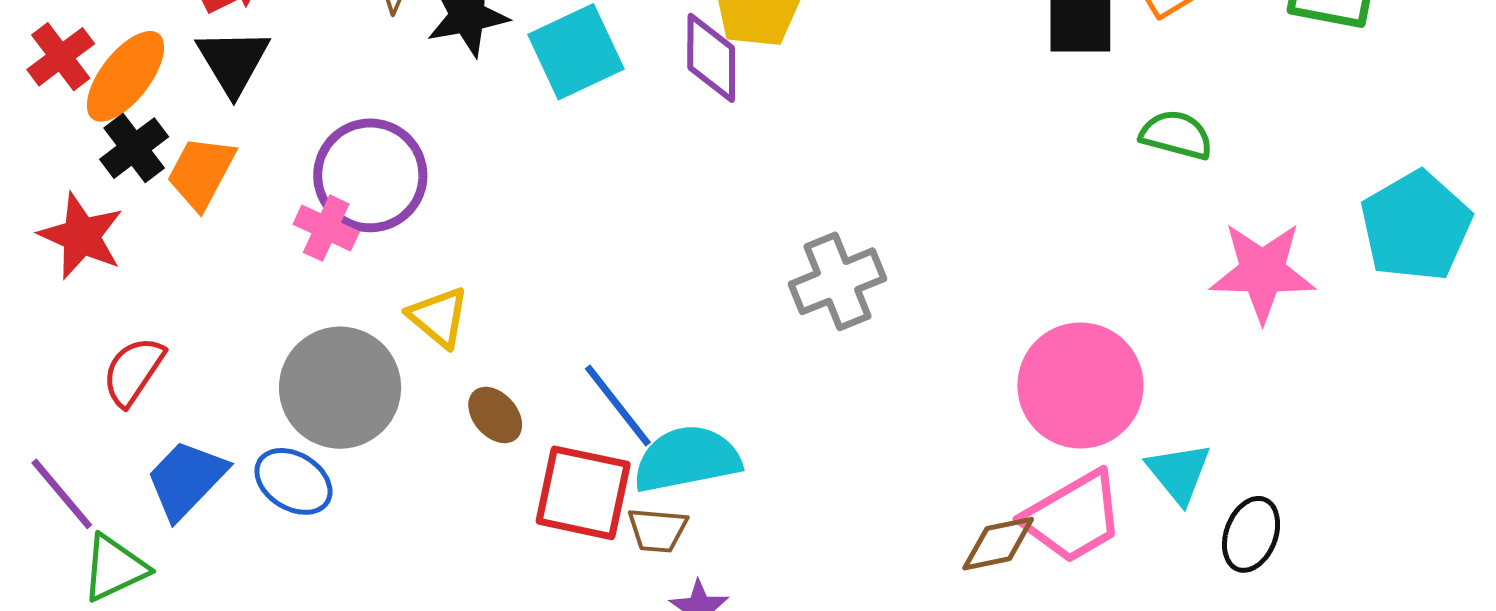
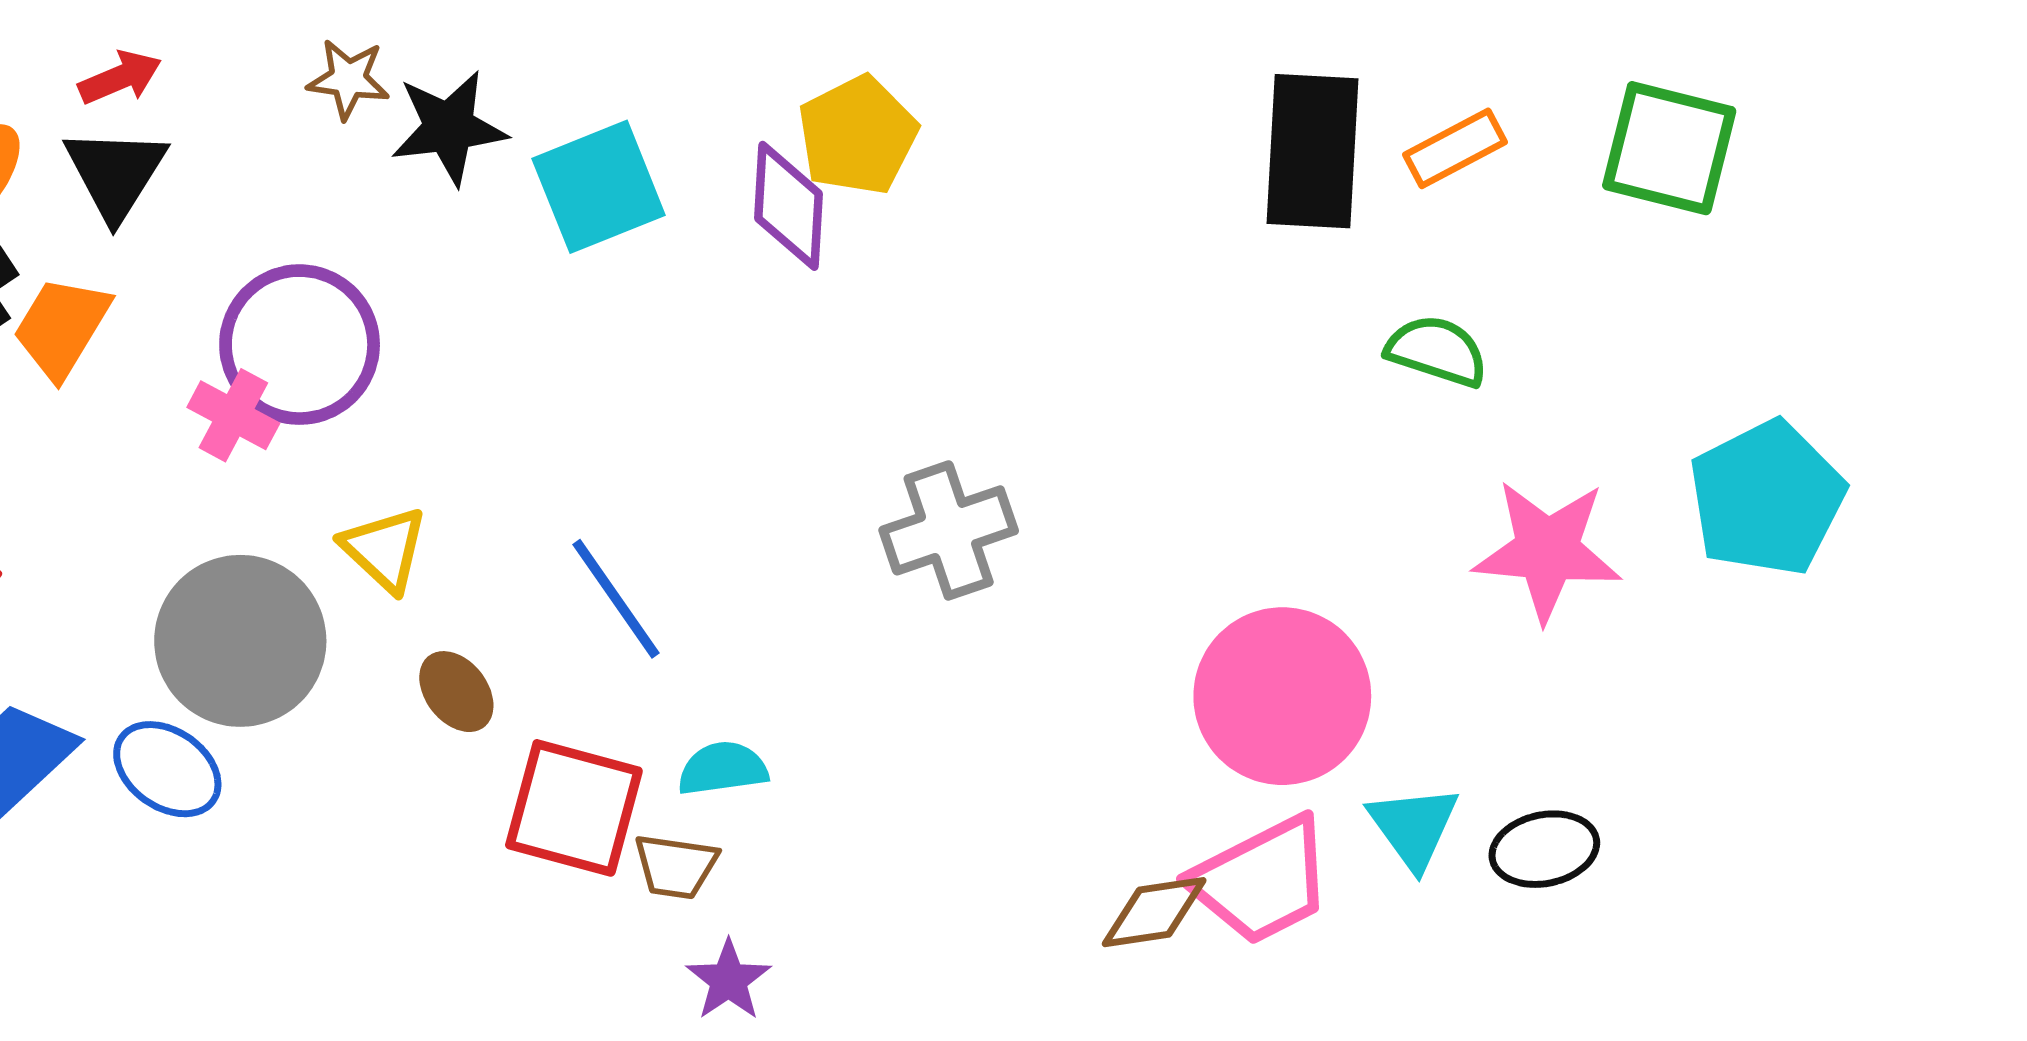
blue line: (618, 405) -> (616, 599), moved
cyan semicircle: (687, 459) -> (723, 769), size x0.6
black ellipse: (1251, 534) -> (1544, 849), moved, turned 54

